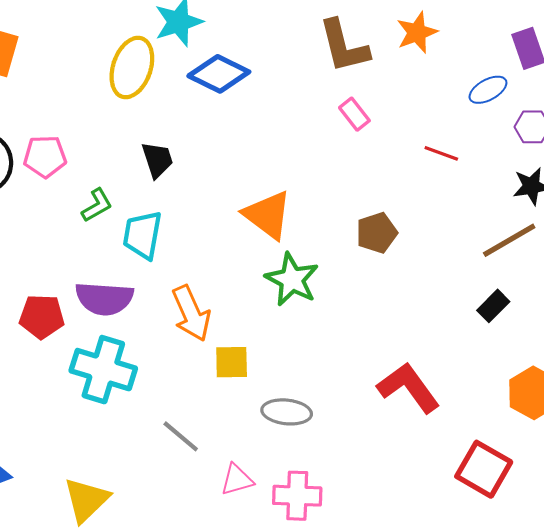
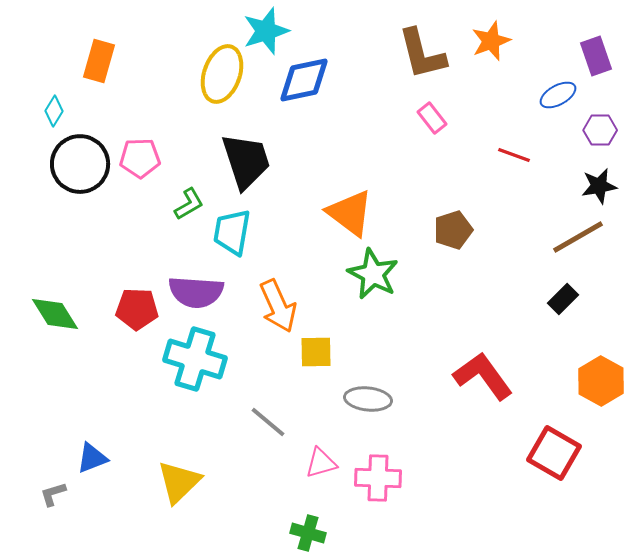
blue diamond: (219, 74) -> (304, 80), turned -38
black trapezoid: (157, 160) -> (246, 161), size x1.6

